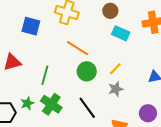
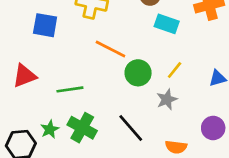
yellow line: (115, 69) -> (175, 70), moved
green circle: (87, 71) -> (138, 73), moved
green line: (45, 75) -> (70, 89), turned 72

